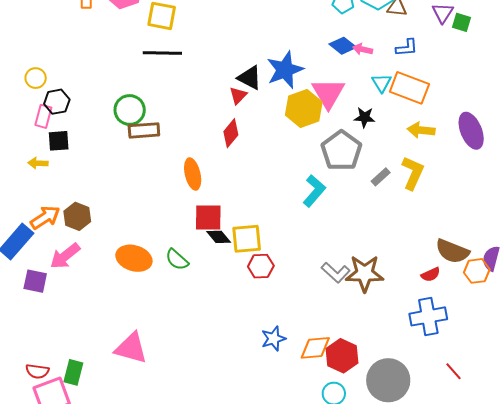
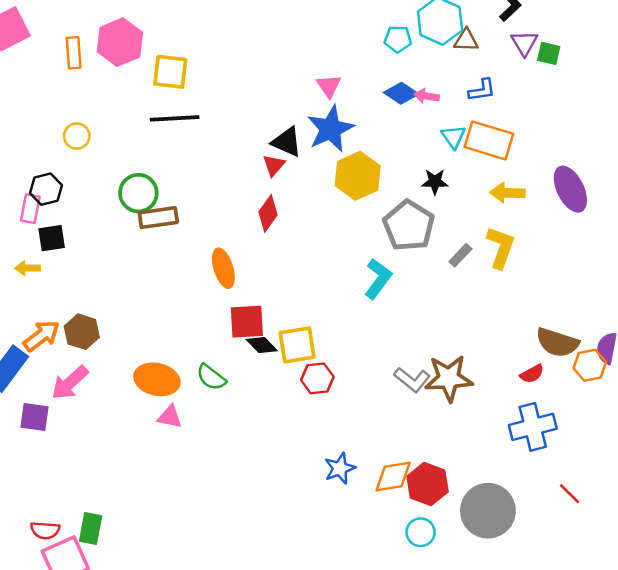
yellow circle: (36, 78) -> (77, 136), moved
pink triangle: (328, 93) -> (329, 86), moved, size x0.6
pink triangle: (131, 348) -> (170, 417), moved, size x0.6

